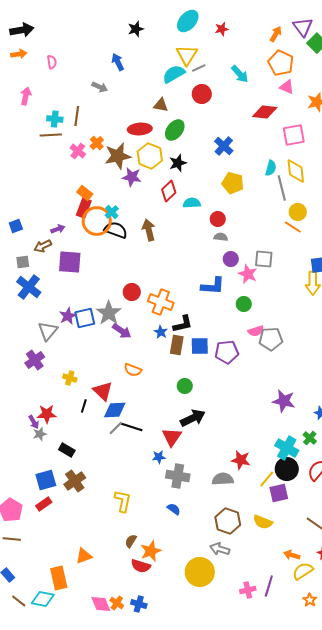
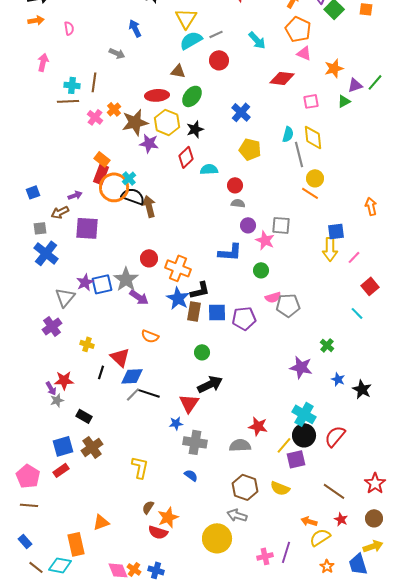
yellow triangle: (187, 55) -> (186, 18), moved
pink square: (294, 135) -> (311, 101), size x0.7
brown arrow: (149, 230) -> (149, 206), moved
blue star: (161, 332) -> (178, 298), size x1.6
green cross: (310, 438) -> (327, 345), moved

